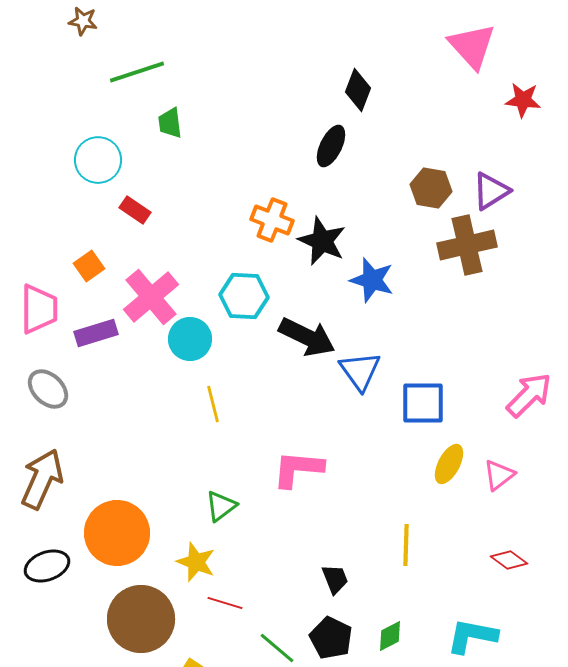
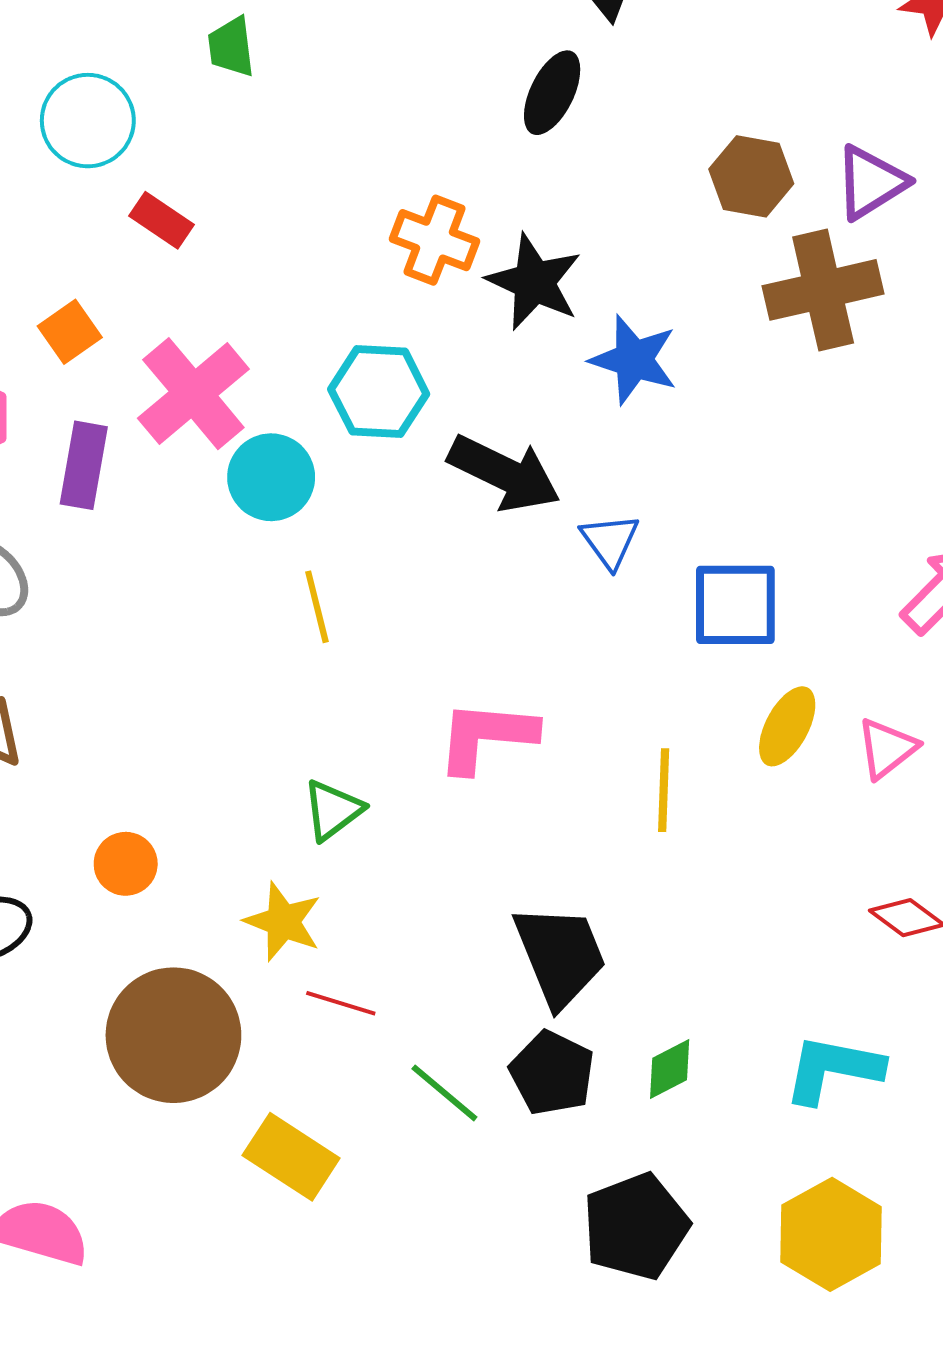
purple rectangle: (96, 333) -> (84, 465), turned -63
blue triangle: (360, 371) -> (610, 541), size x0.7
orange circle: (117, 533) -> (126, 864), size x0.5
yellow line: (406, 545) -> (664, 790), moved
black trapezoid: (335, 579) -> (560, 955), size x1.8

